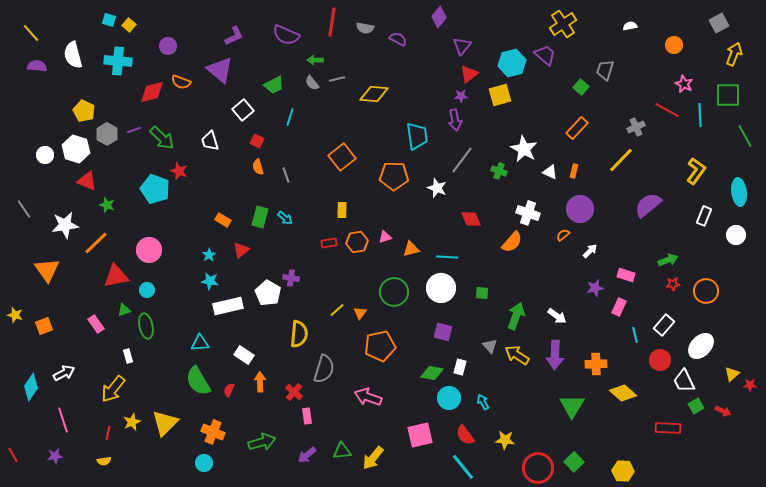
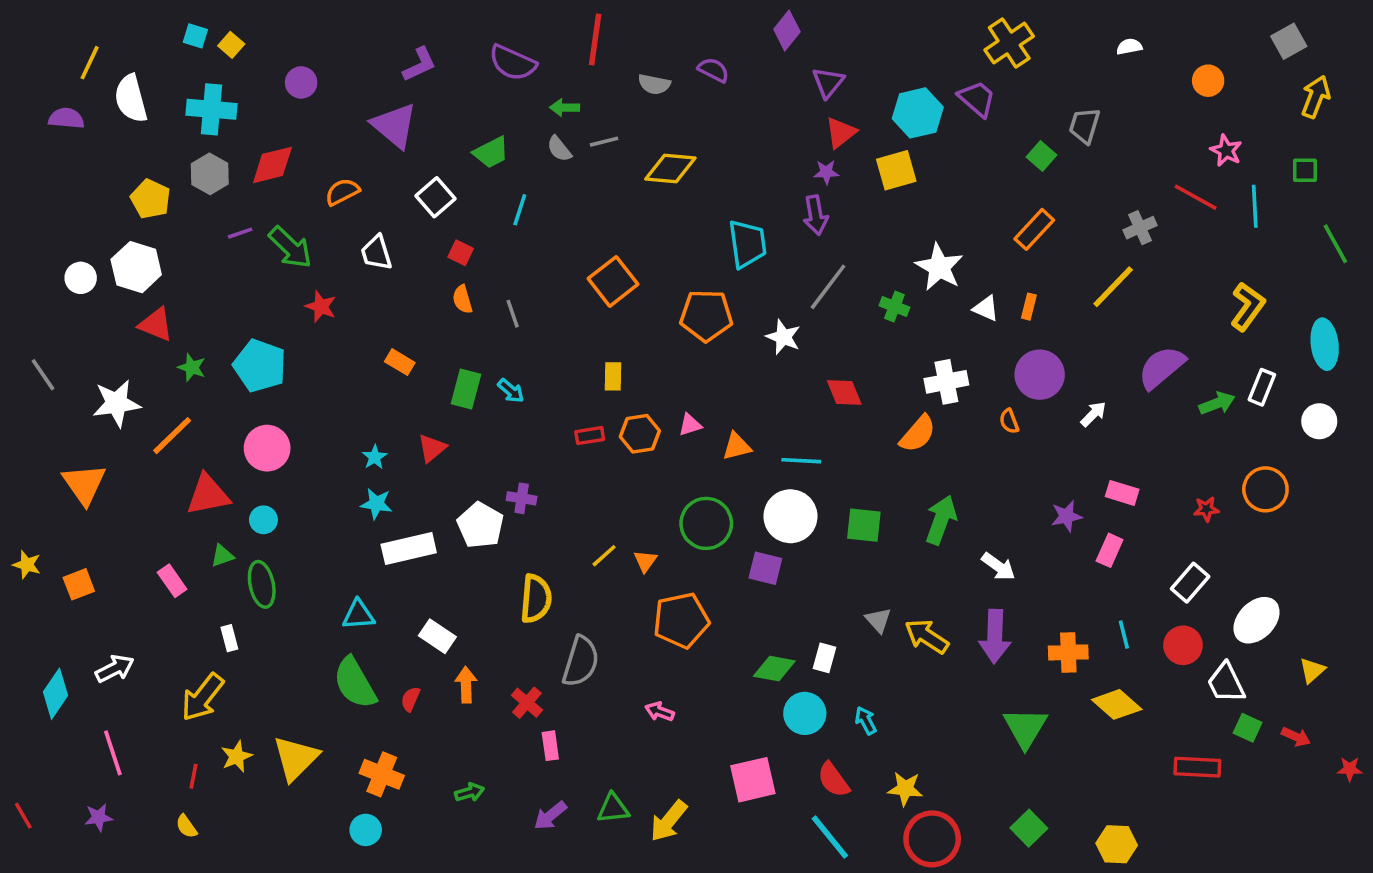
gray semicircle: (365, 28) -> (654, 84), moved
yellow line: (31, 33) -> (90, 63), moved, turned 66
orange semicircle: (181, 82) -> (342, 192), moved, turned 132
green square: (728, 95) -> (1305, 170), size x0.6
gray hexagon: (107, 134) -> (210, 174), moved
cyan pentagon: (155, 189) -> (260, 366), moved
white cross: (528, 213) -> (946, 382), turned -30
orange rectangle: (223, 220) -> (400, 362), moved
orange semicircle: (563, 235) -> (1009, 421), turned -72
white arrow: (590, 251) -> (1093, 414), moved
green arrow: (668, 260) -> (1217, 403), moved
orange circle: (706, 291) -> (1265, 489), moved
green square: (482, 293) -> (864, 525), size x1.5
green arrow: (516, 316) -> (941, 520), moved
purple square: (443, 332) -> (765, 568), moved
cyan line: (635, 335) -> (1124, 635), moved
red star: (750, 385) -> (1350, 769), moved
pink arrow: (368, 397) -> (660, 712), size x0.6
green square: (696, 406) -> (1248, 728), turned -35
green arrow: (262, 442) -> (470, 792), size x0.6
yellow semicircle: (104, 461) -> (186, 826), turned 64
red circle: (538, 468) -> (932, 839), moved

